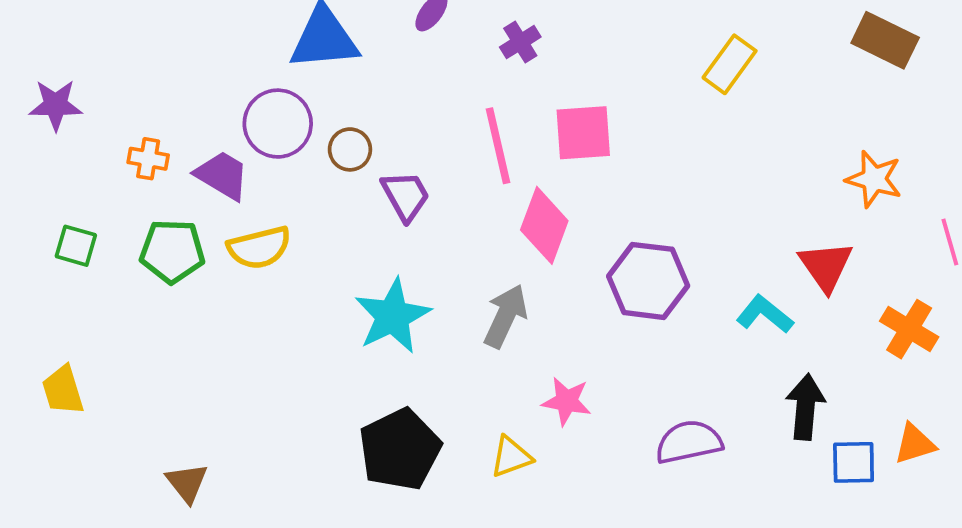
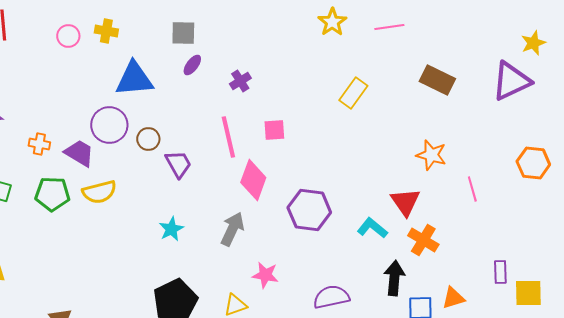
pink square: (583, 133) -> (274, 130), size x0.7
cyan star: (393, 316) -> (171, 229), size x0.6
orange cross: (909, 329) -> (423, 240), moved

